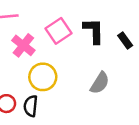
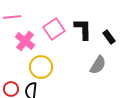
gray semicircle: (100, 83) -> (98, 65), moved

